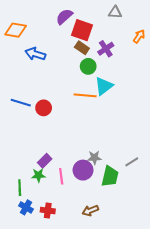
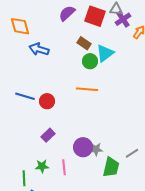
orange diamond: (16, 30) -> (20, 26), turned 65
red square: (82, 30) -> (95, 16), moved
purple cross: (106, 49) -> (123, 19), moved
cyan triangle: (104, 86) -> (105, 53), moved
purple rectangle: (45, 161) -> (48, 135), moved
purple circle: (83, 170) -> (83, 147), moved

